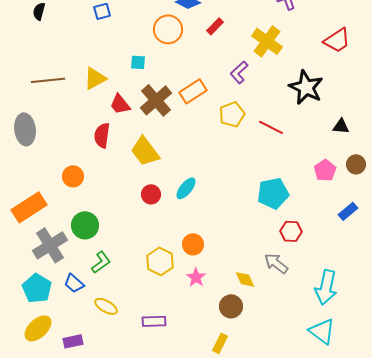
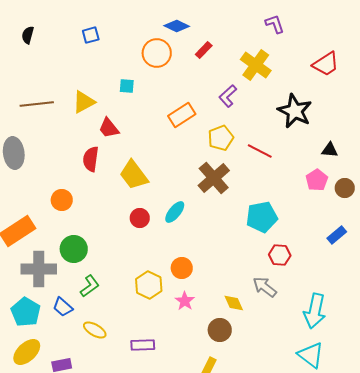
brown cross: (156, 100) -> (214, 178), moved
pink pentagon: (325, 170) -> (317, 180), moved
gray cross: (50, 245) -> (39, 269), turned 32

